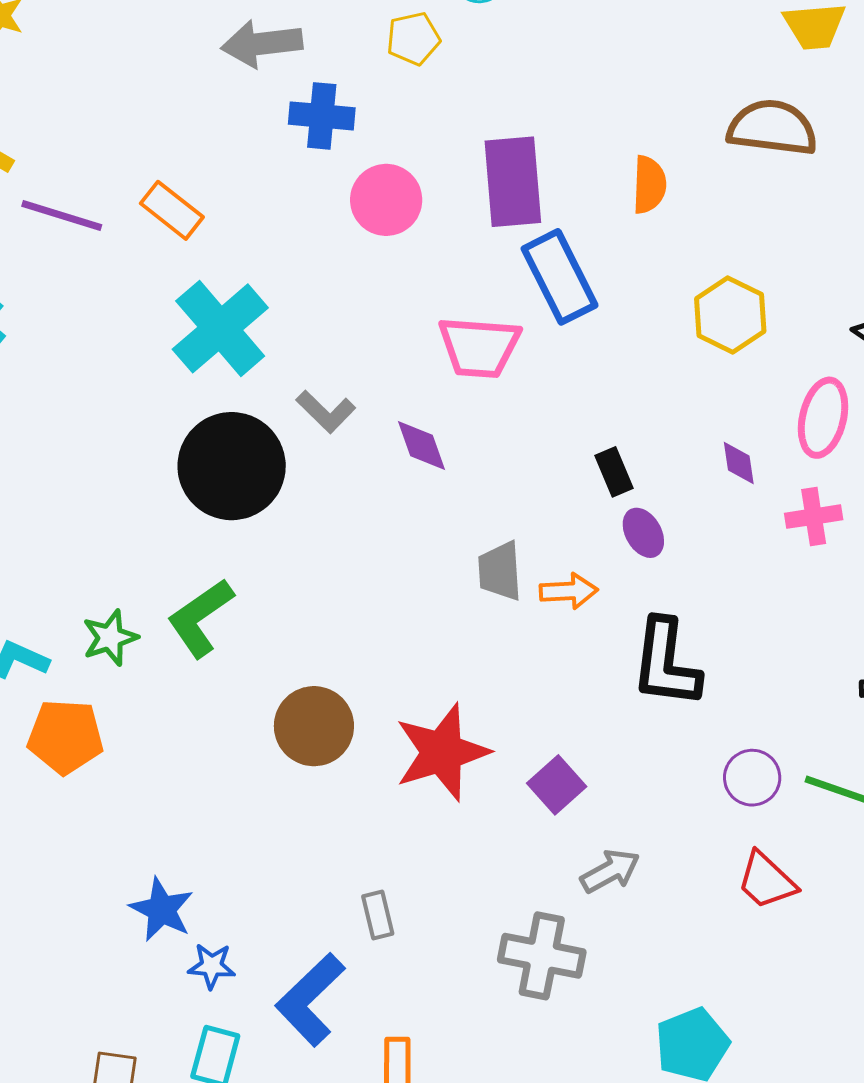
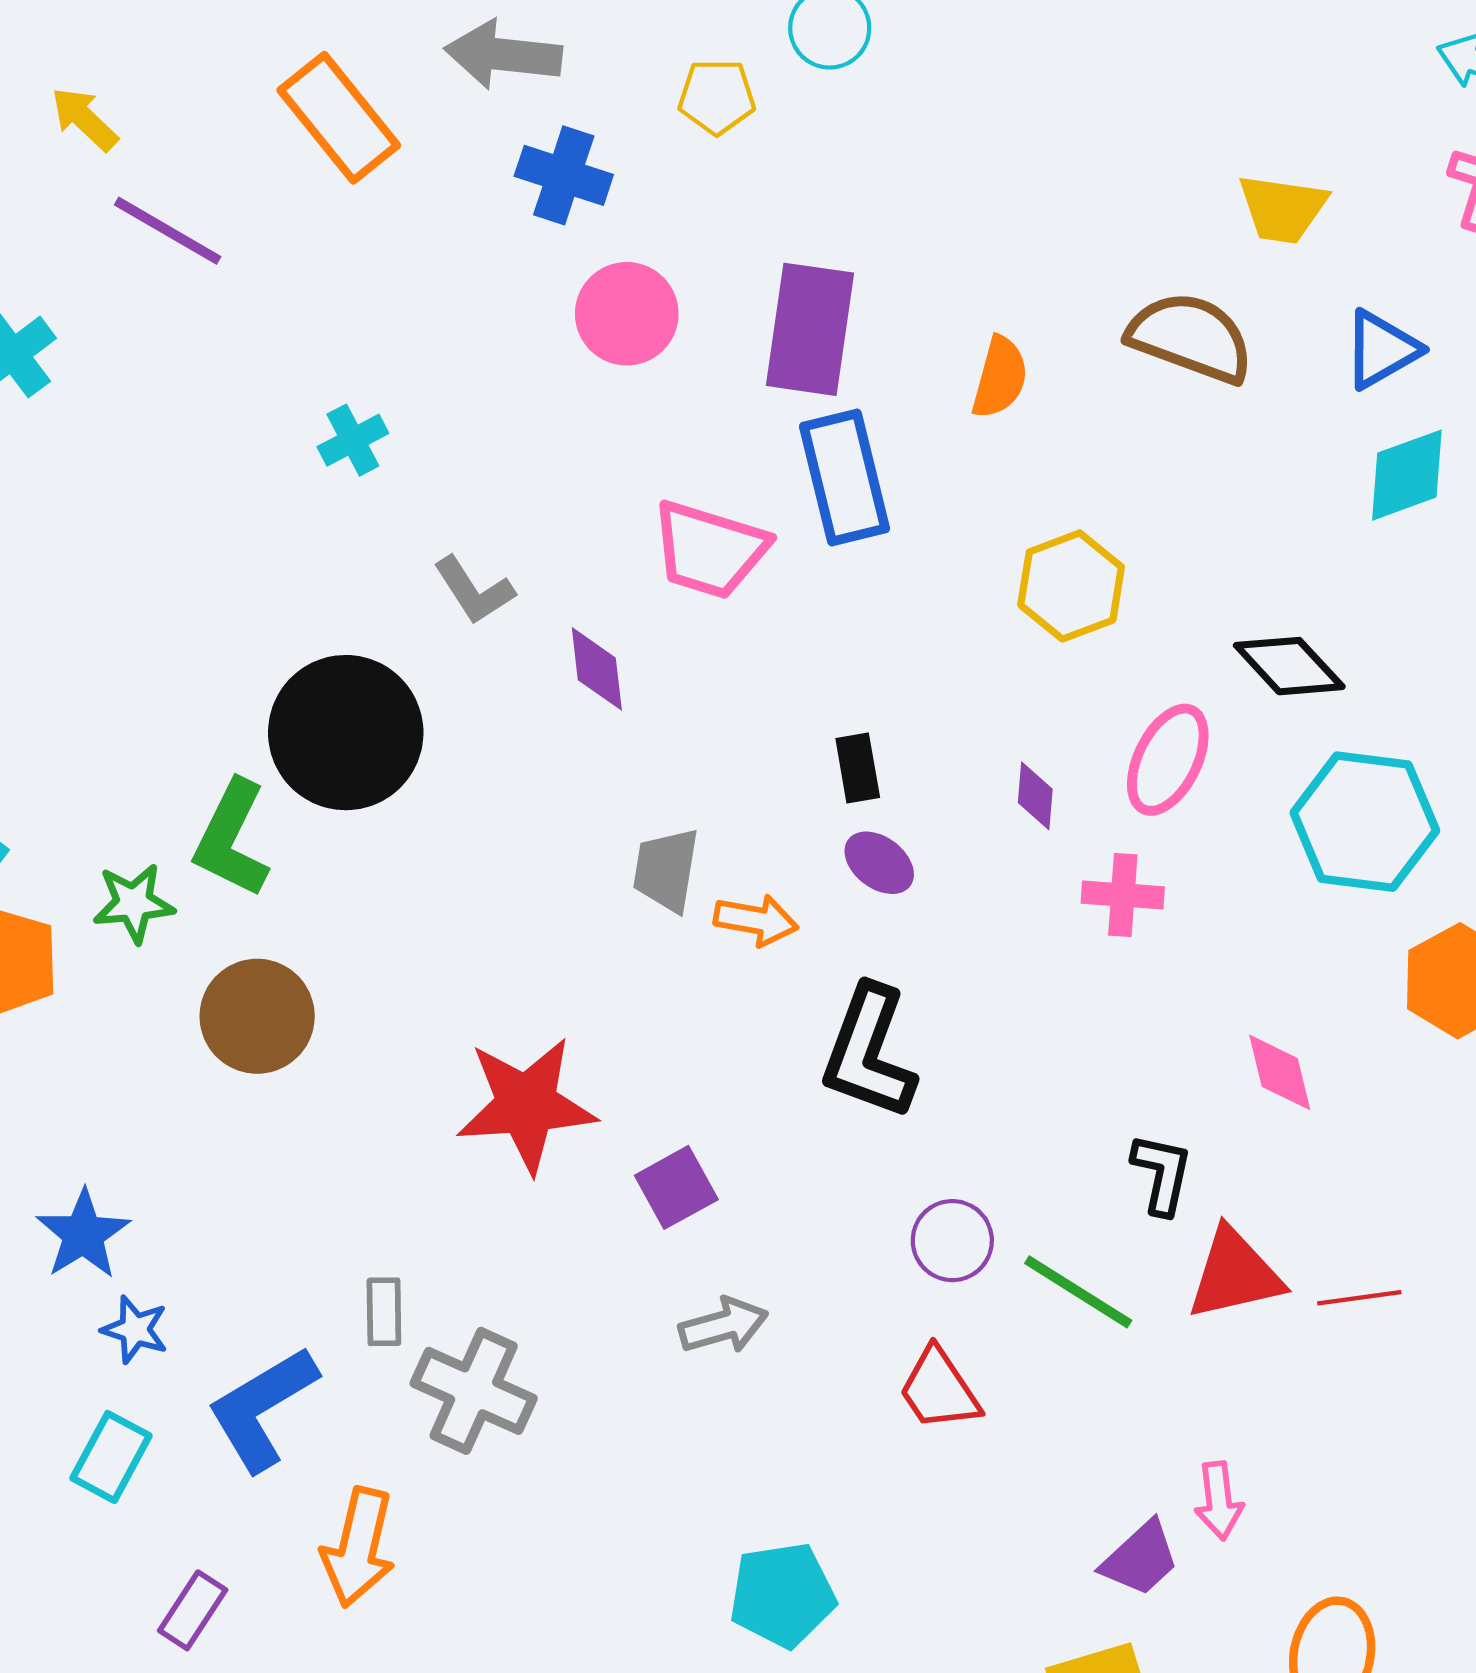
orange rectangle: (172, 210) -> (339, 118), moved, size x1.4
cyan cross: (220, 328) -> (353, 440), size x0.5
black circle: (232, 466) -> (346, 733), moved
purple ellipse: (643, 533) -> (879, 863), turned -36
green L-shape: (200, 618) -> (232, 839), turned -42
green star: (110, 638) -> (134, 903), moved
brown circle: (314, 726) -> (257, 1016), moved
gray cross: (542, 956) -> (474, 1391), moved

